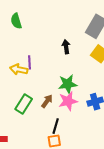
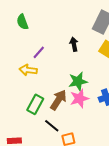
purple line: (29, 62) -> (39, 52), moved, turned 48
brown arrow: (47, 101) -> (58, 100), size x1.5
black line: (56, 126) -> (52, 126), moved, turned -63

